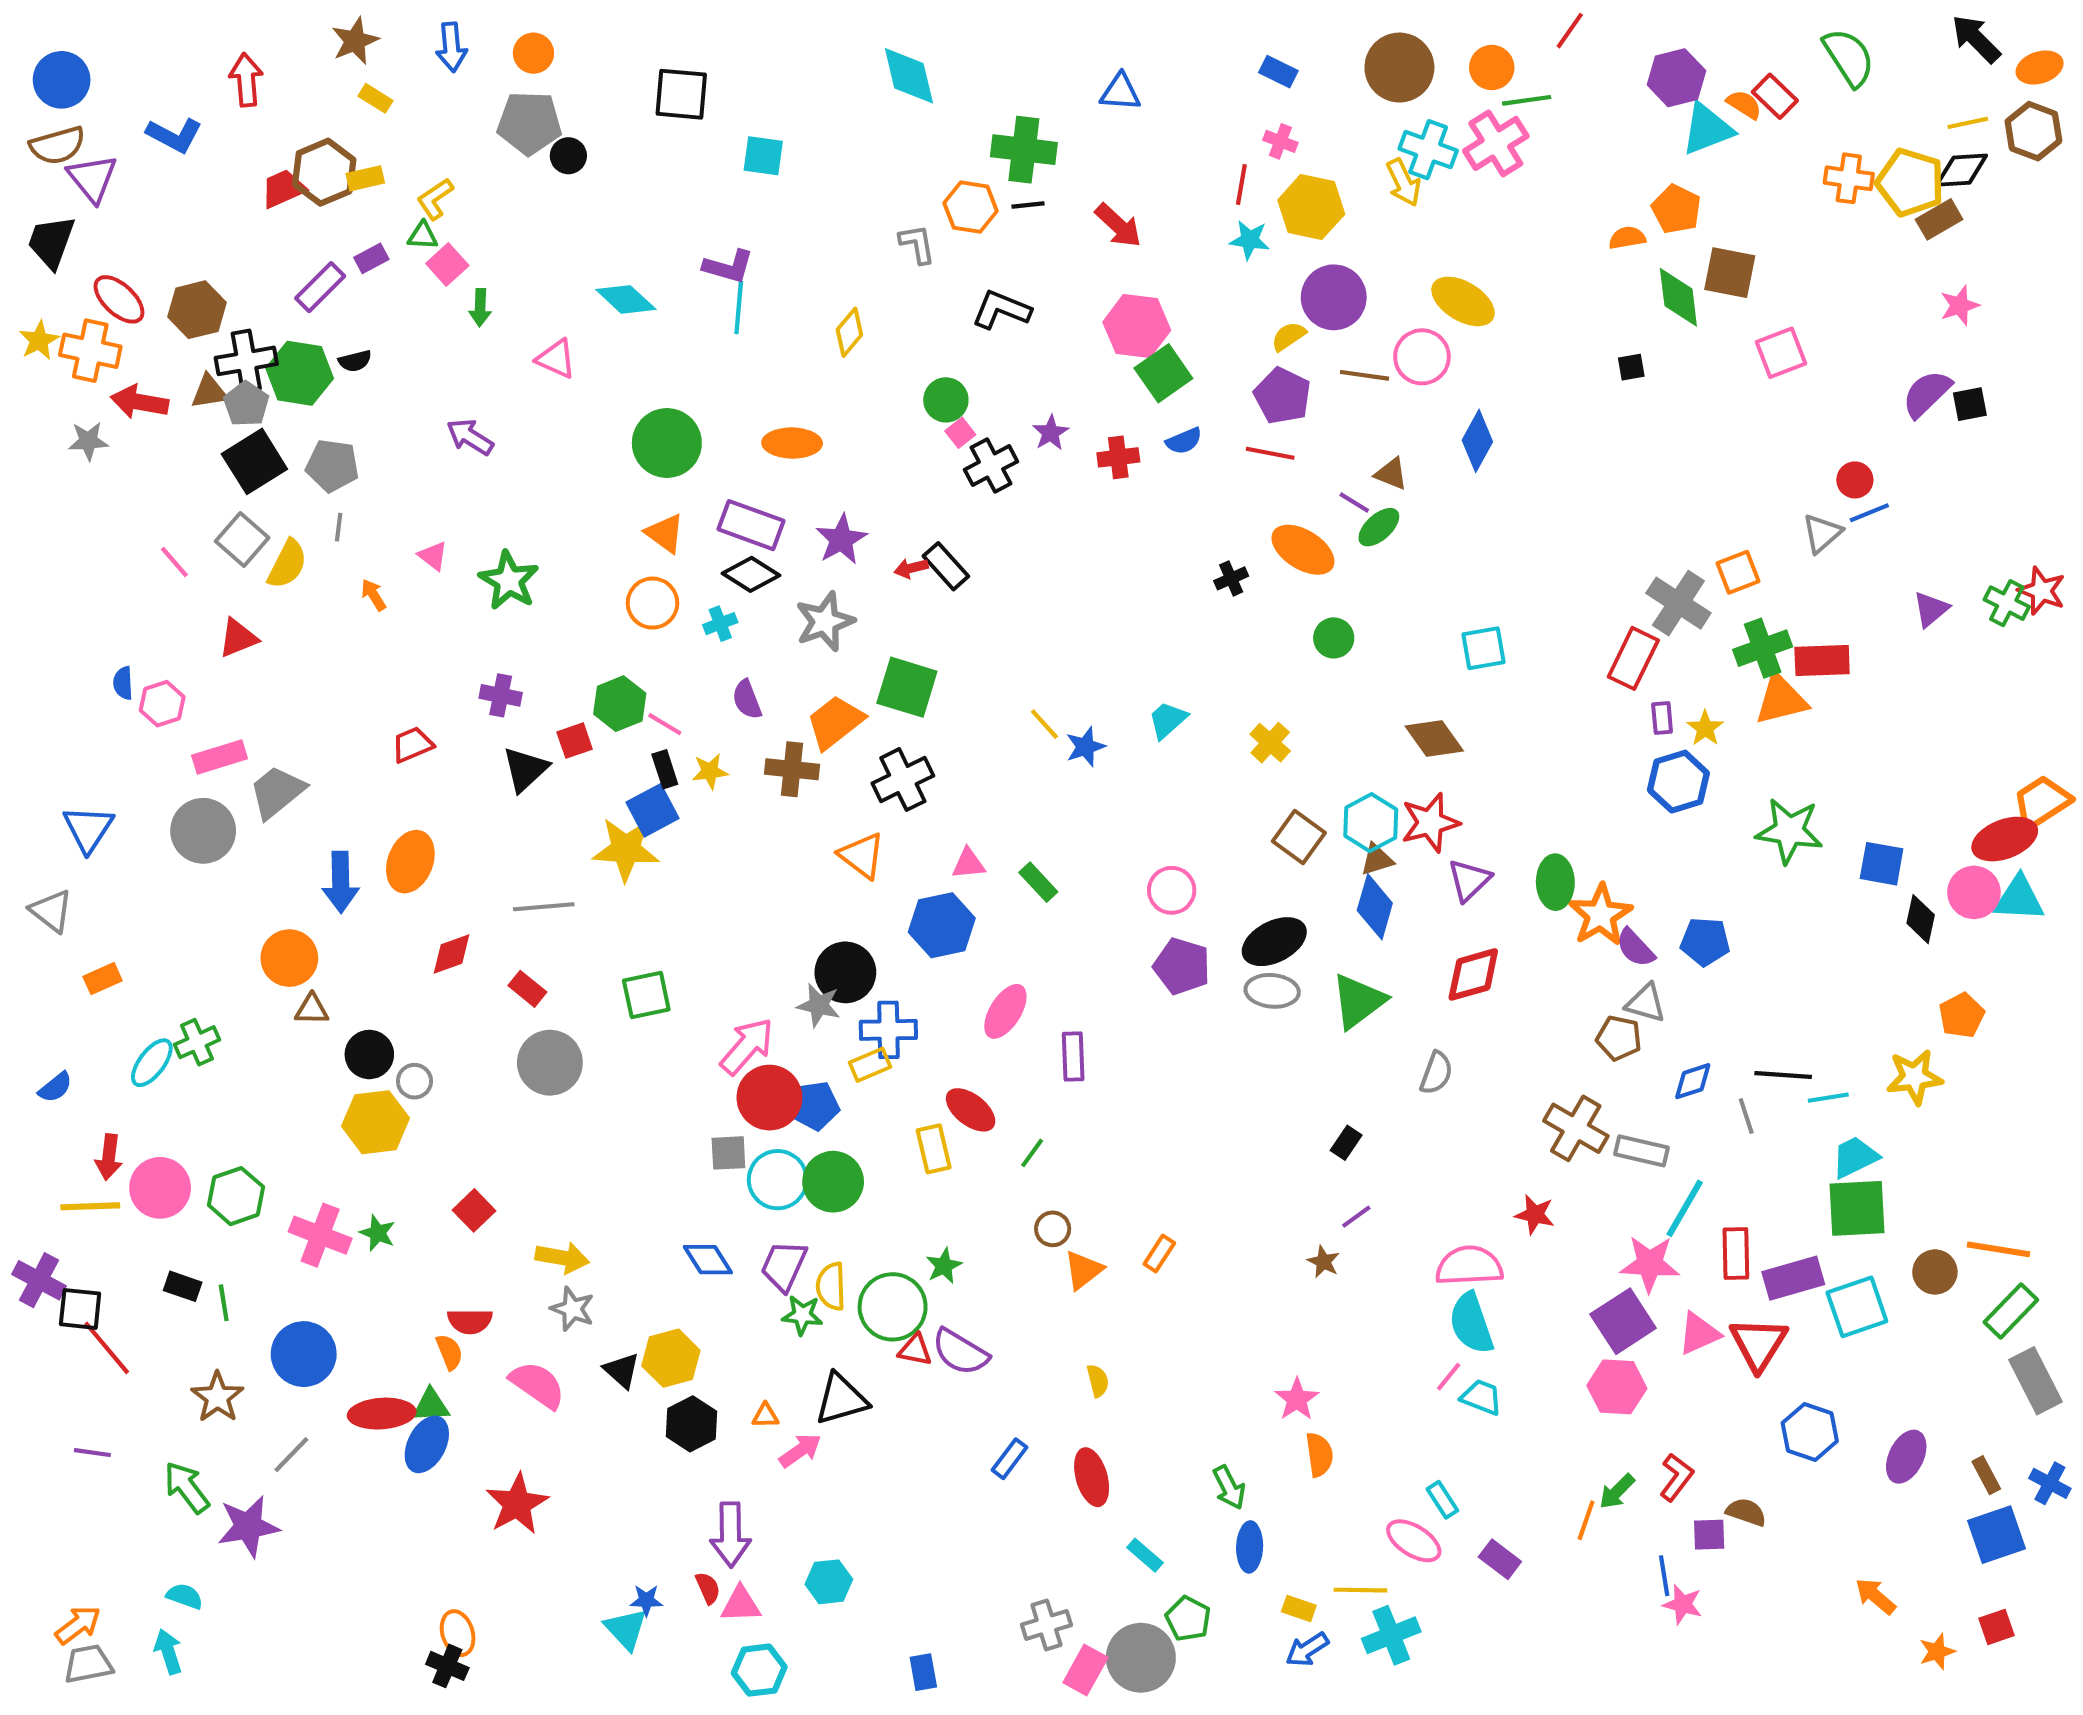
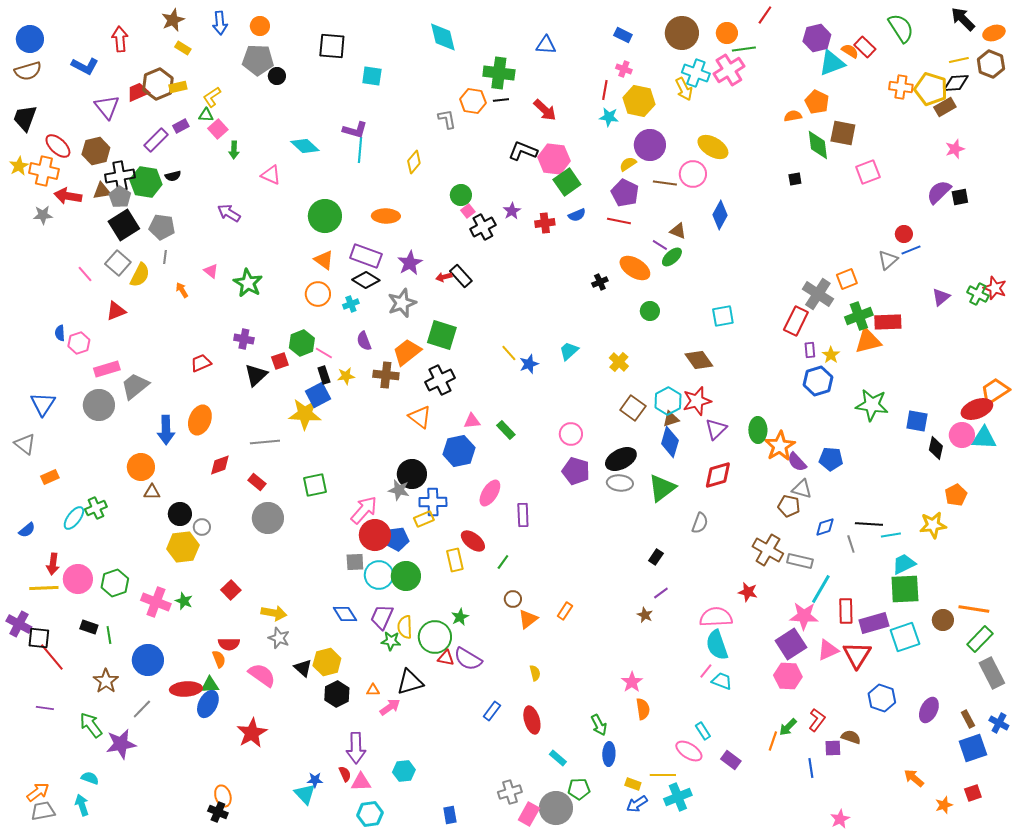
purple triangle: (92, 178) -> (107, 107), moved
black L-shape: (1001, 310) -> (523, 151), moved
pink star: (1683, 1604) -> (840, 819), moved, turned 30
green pentagon: (1188, 1619) -> (579, 789), turned -30

